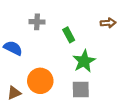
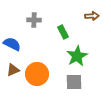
brown arrow: (108, 23) -> (92, 16), moved
brown triangle: (14, 93) -> (13, 70), moved

